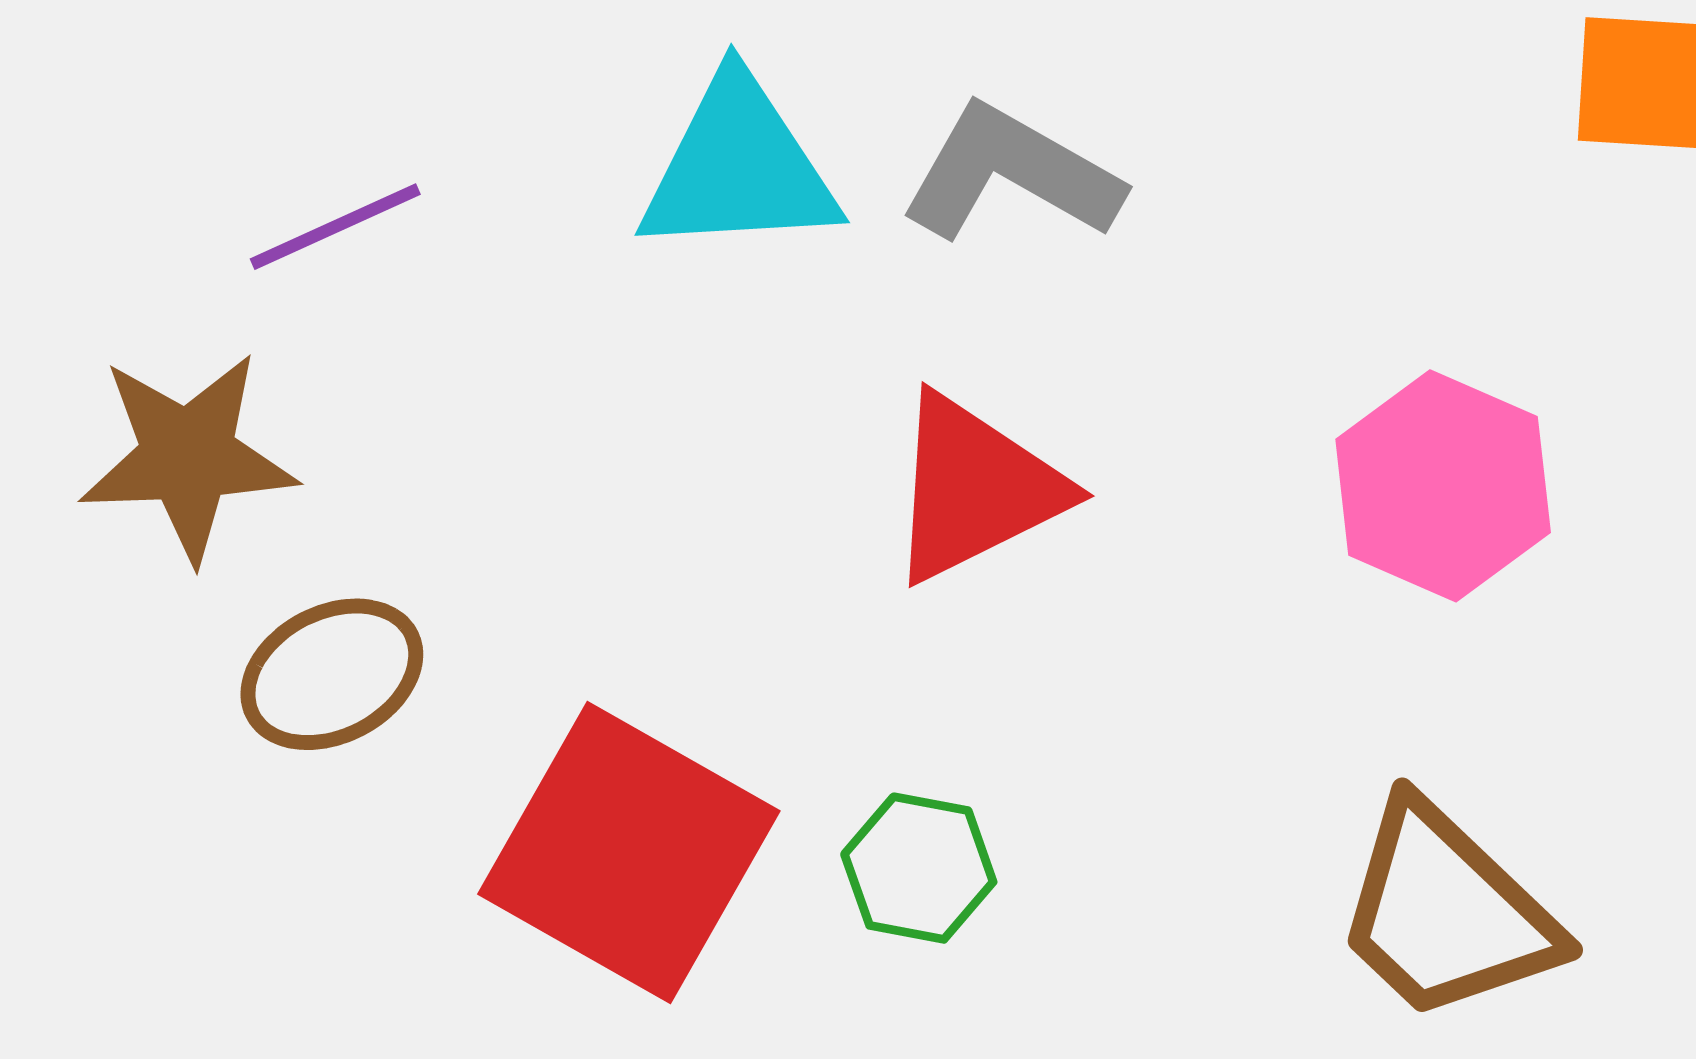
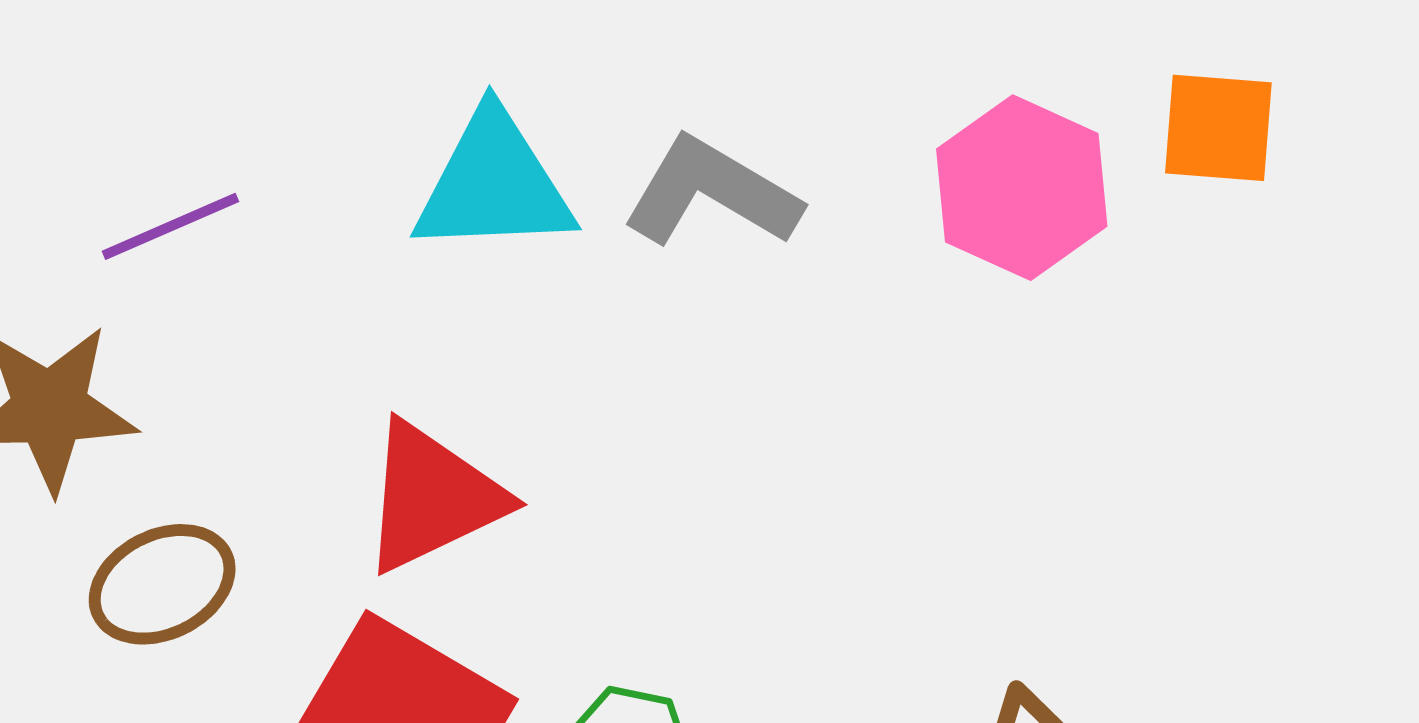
pink hexagon: (1443, 486) -> (1022, 188), moved
red triangle: (975, 488) -> (432, 497), moved

